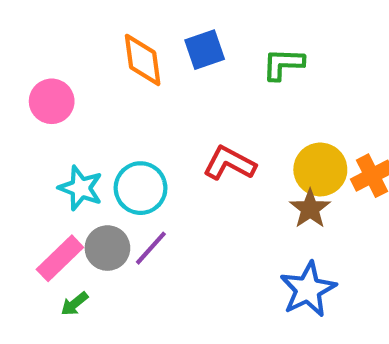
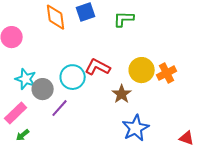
cyan circle: (141, 188) -> (73, 77), moved
brown star: (310, 209) -> (122, 94), moved
gray circle: (107, 248) -> (43, 89), moved

